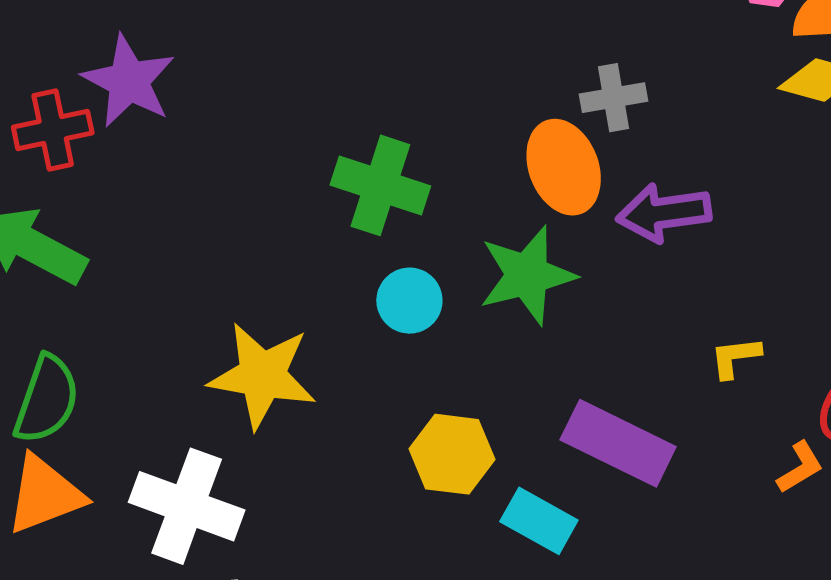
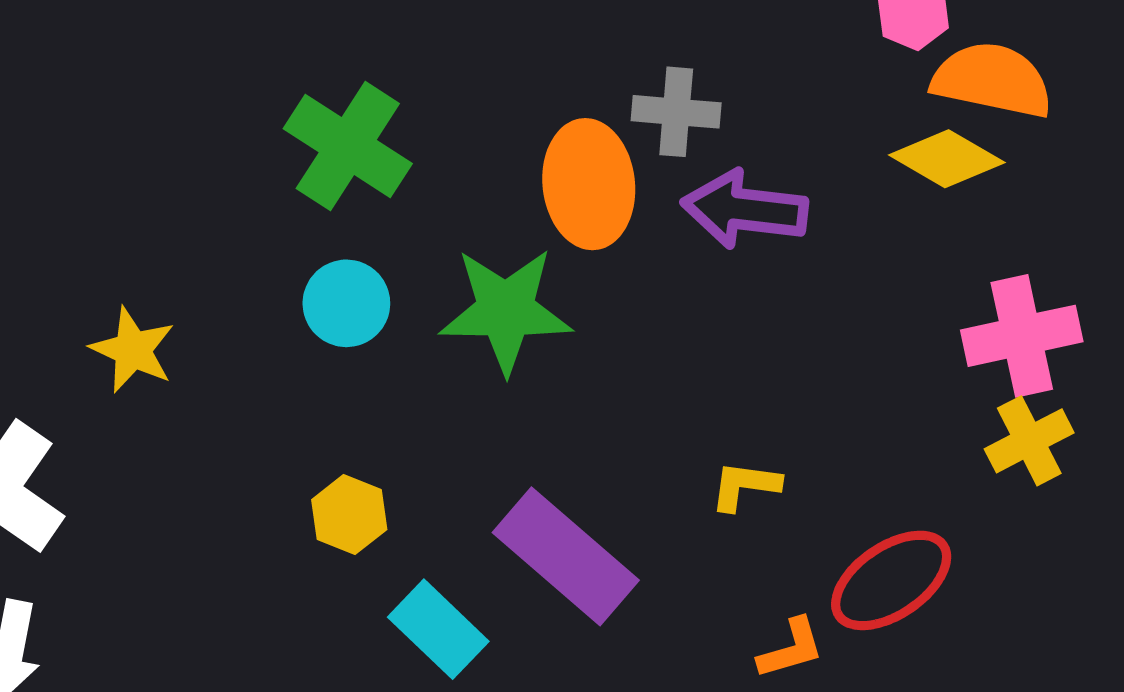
purple arrow: (664, 213) -> (745, 209), moved
yellow star: (262, 375) -> (133, 350), size x0.6
yellow hexagon: (452, 454) -> (349, 515), size x0.7

